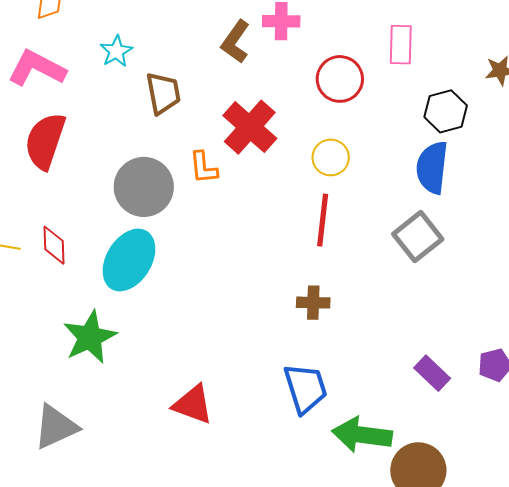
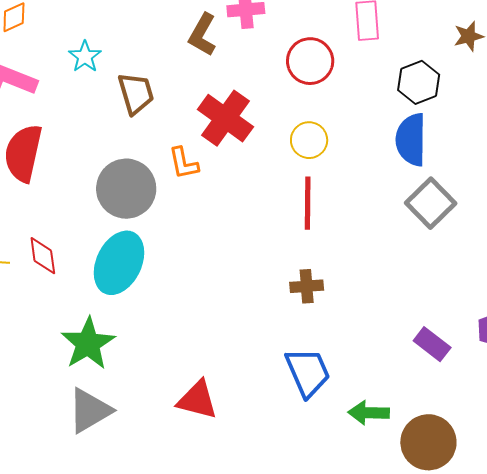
gray square: (418, 237) -> (431, 203), moved
gray triangle: (56, 427) -> (90, 411), moved
green arrow: (362, 435) -> (369, 413), size x0.7

